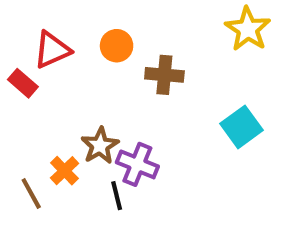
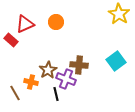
brown cross: (164, 75) -> (79, 65), moved
orange cross: (64, 171) -> (31, 82), turned -32

